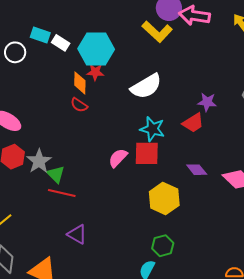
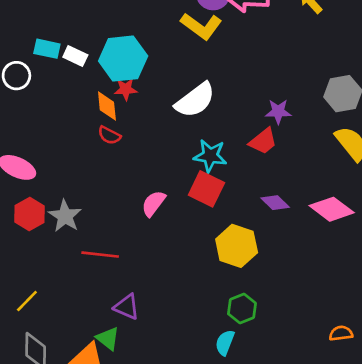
red square: (147, 153) -> (206, 189), turned 32
pink semicircle: (118, 158) -> (153, 203), moved
green triangle: (56, 174) -> (108, 338), moved

